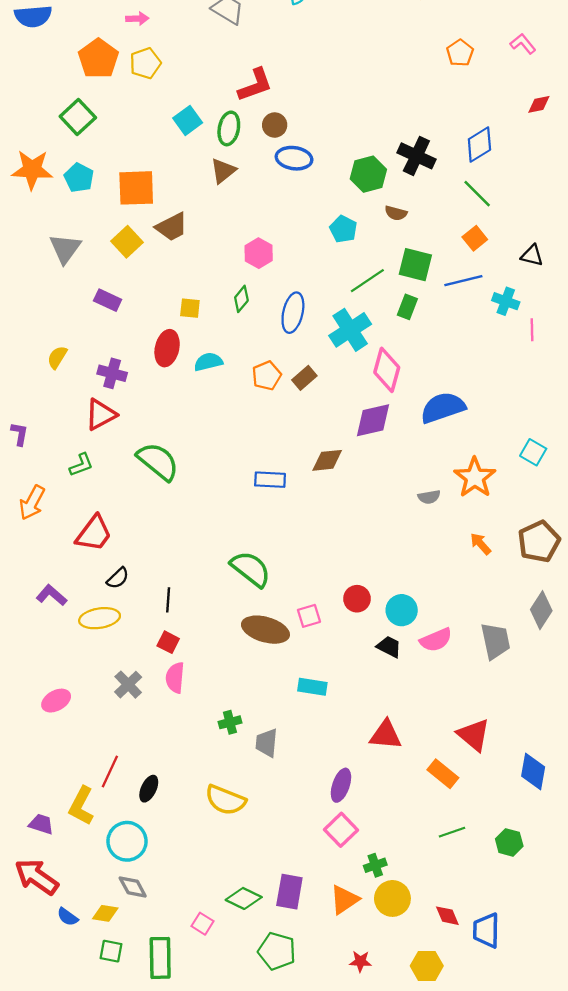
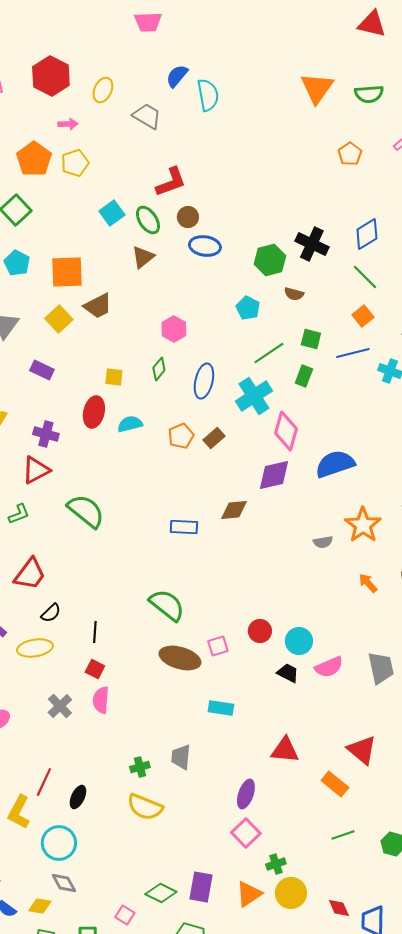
green ellipse: (229, 128) -> (148, 220), turned -44
green square: (415, 265) -> (311, 339), size x0.7
green cross: (230, 722) -> (140, 767), moved

